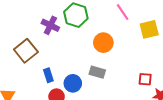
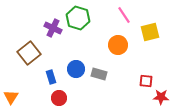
orange circle: (103, 43) -> (118, 45), moved
blue circle: (73, 83) -> (76, 69), moved

